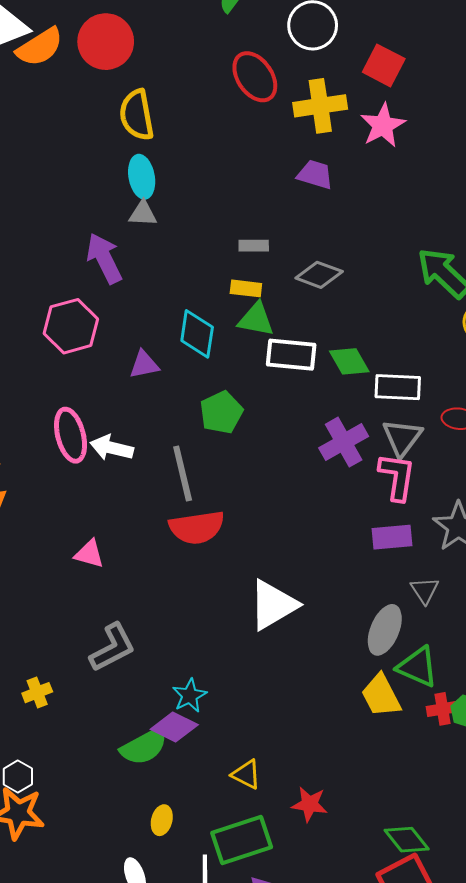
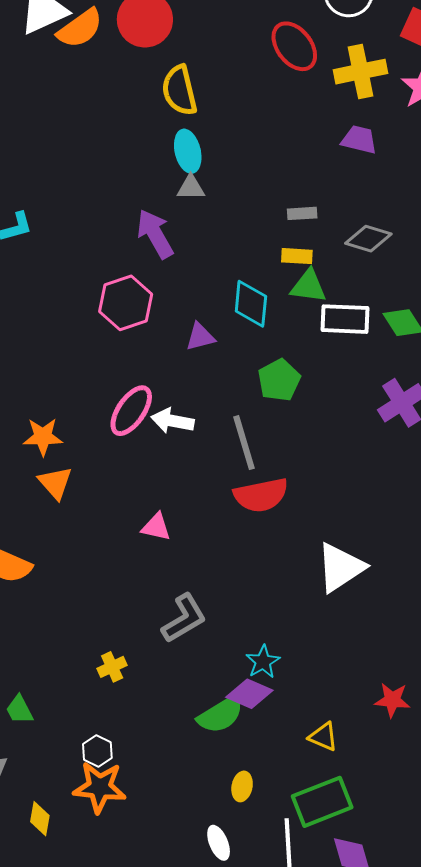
pink ellipse: (71, 435) -> (131, 411), turned 52
red star: (310, 804) -> (392, 700), moved

